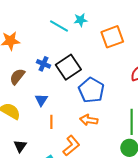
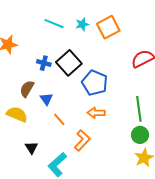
cyan star: (81, 20) -> (82, 24), moved
brown semicircle: (17, 77) -> (27, 89), moved
orange line: (51, 122) -> (59, 119), turned -32

